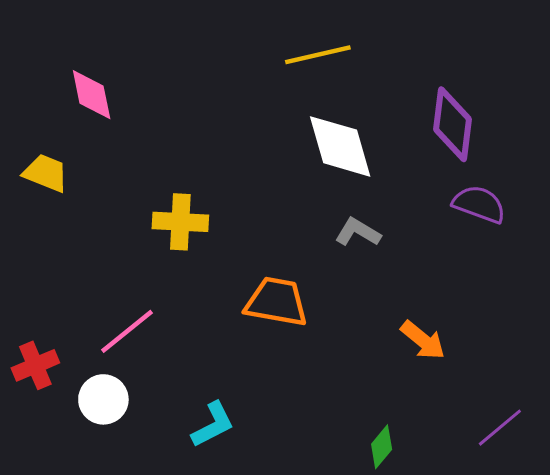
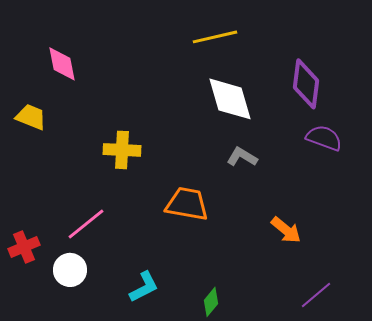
purple line: (500, 428) -> (316, 295), moved
green diamond: (382, 447) -> (211, 302), moved

